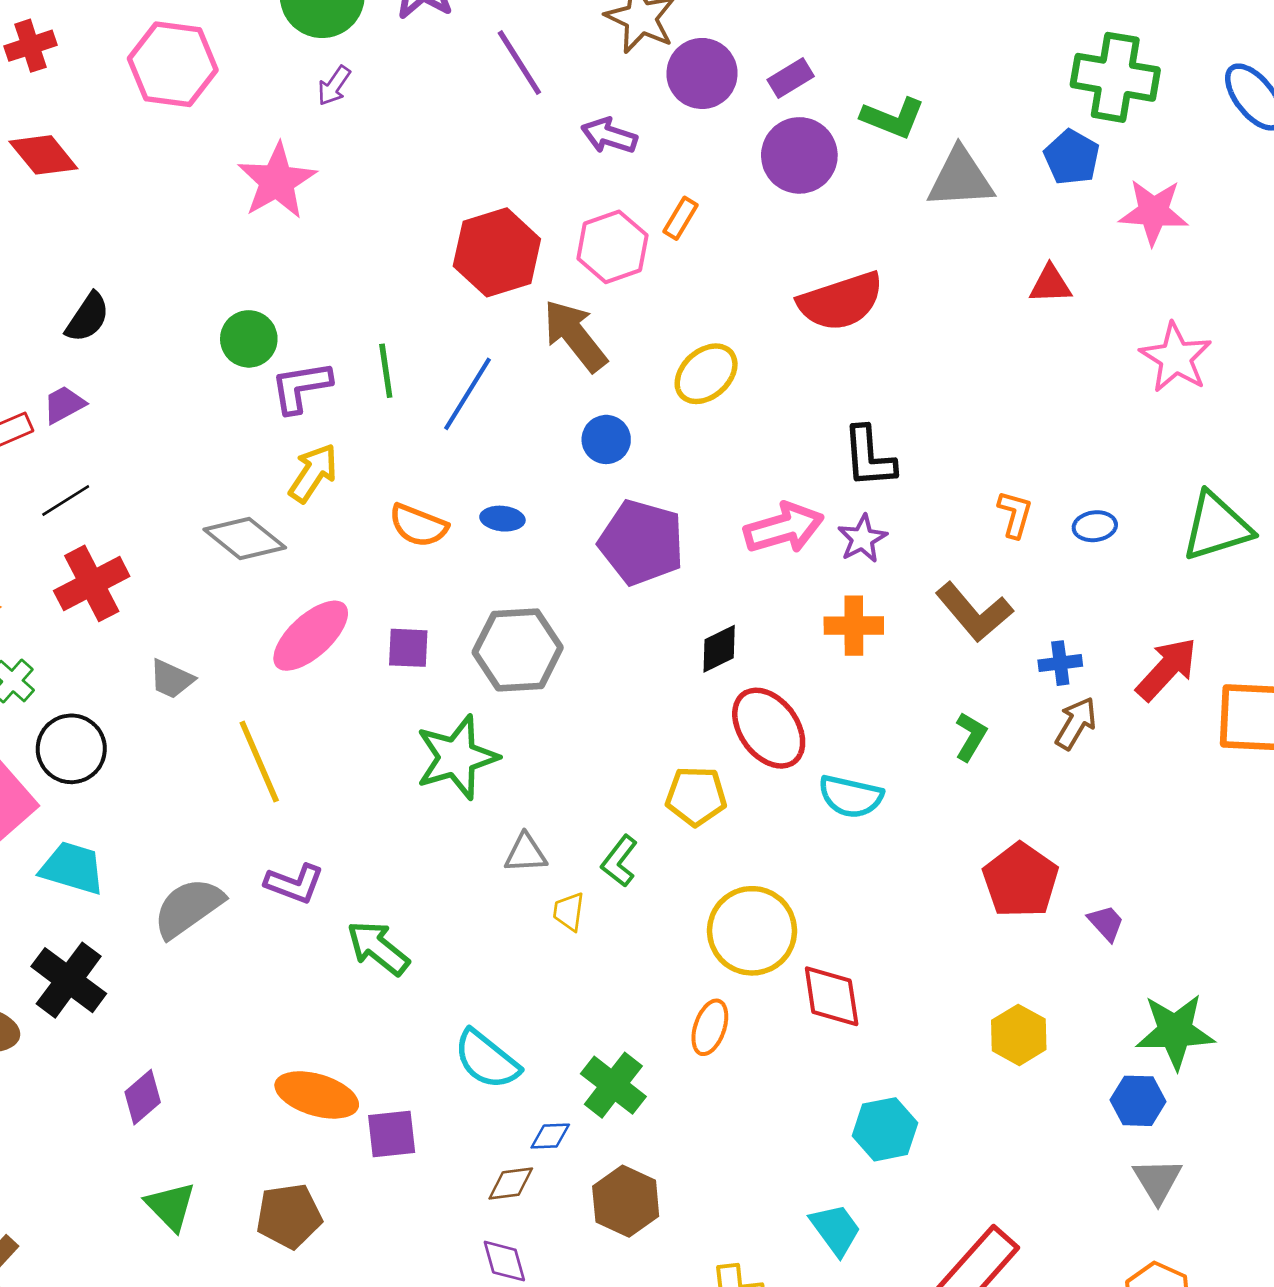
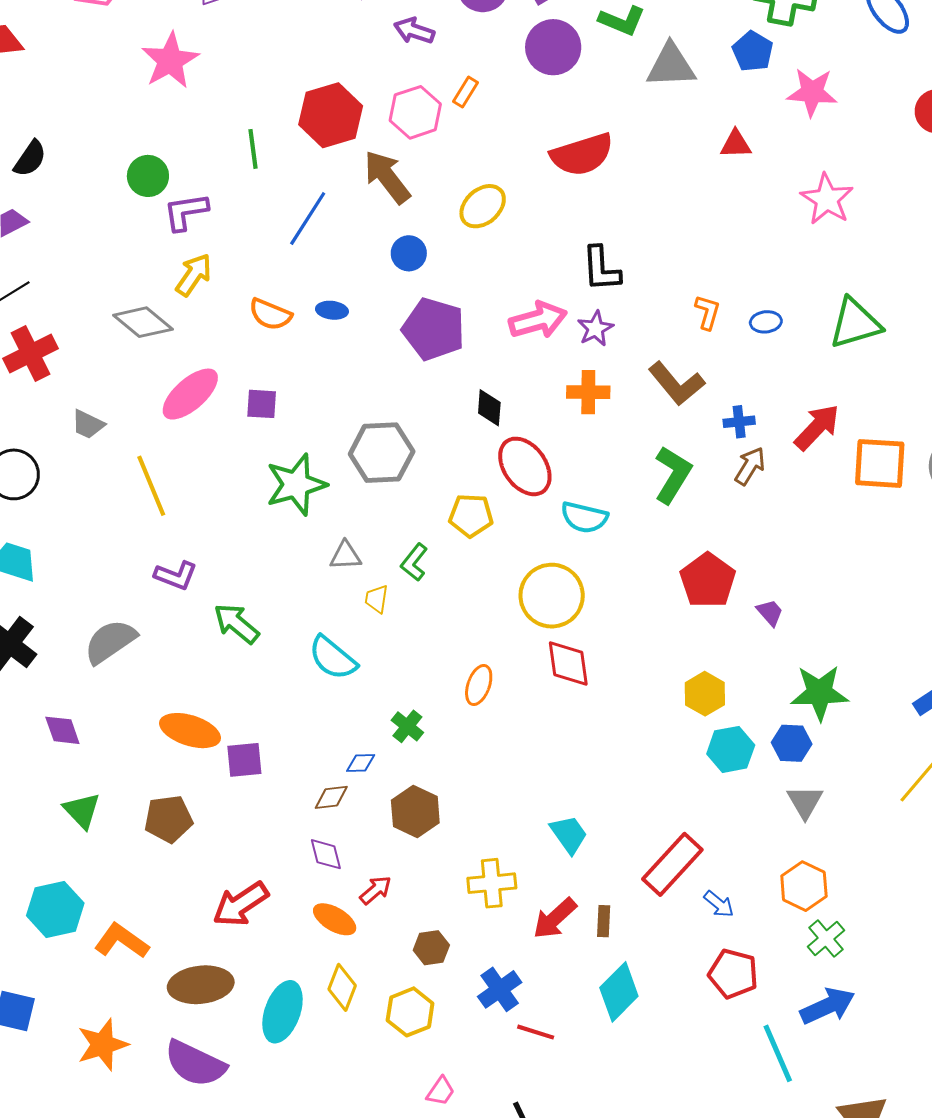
green line: (386, 371) -> (253, 149), moved
black diamond: (719, 649) -> (489, 408), turned -60
gray hexagon: (518, 650) -> (382, 453), moved
green L-shape: (971, 737) -> (673, 475), size x1.6
gray semicircle: (188, 908) -> (110, 641), moved
yellow circle: (752, 931) -> (552, 596), moved
cyan semicircle: (487, 1060) -> (333, 658), moved
green cross: (613, 1085) -> (407, 726), size x0.7
purple diamond: (143, 1097) -> (62, 730), turned -69
cyan hexagon: (885, 1129) -> (731, 749), moved

